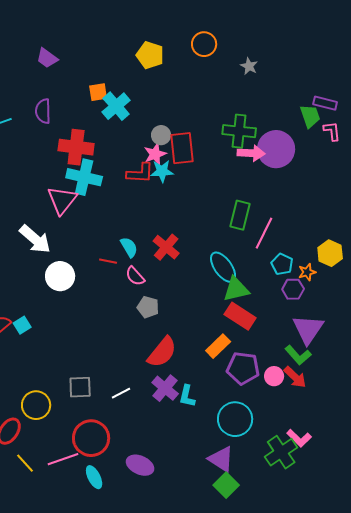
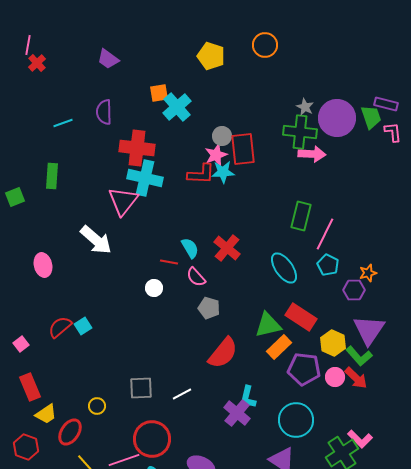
gray star: (249, 66) -> (305, 107), moved
purple circle: (276, 149) -> (337, 118), moved
yellow hexagon: (330, 253) -> (333, 343), moved
cyan pentagon: (282, 264) -> (328, 265), moved
white circle: (60, 276) -> (154, 288), moved, size x0.6
green triangle: (236, 289) -> (268, 325), moved
purple cross: (165, 388) -> (237, 413), moved
yellow circle: (36, 405) -> (97, 406), size x0.6

